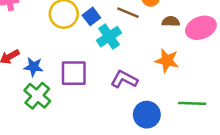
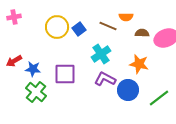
cyan cross: (109, 37) -> (101, 54), moved
green line: (192, 103) -> (159, 98), turned -40
blue circle: (147, 115) -> (128, 90), moved

